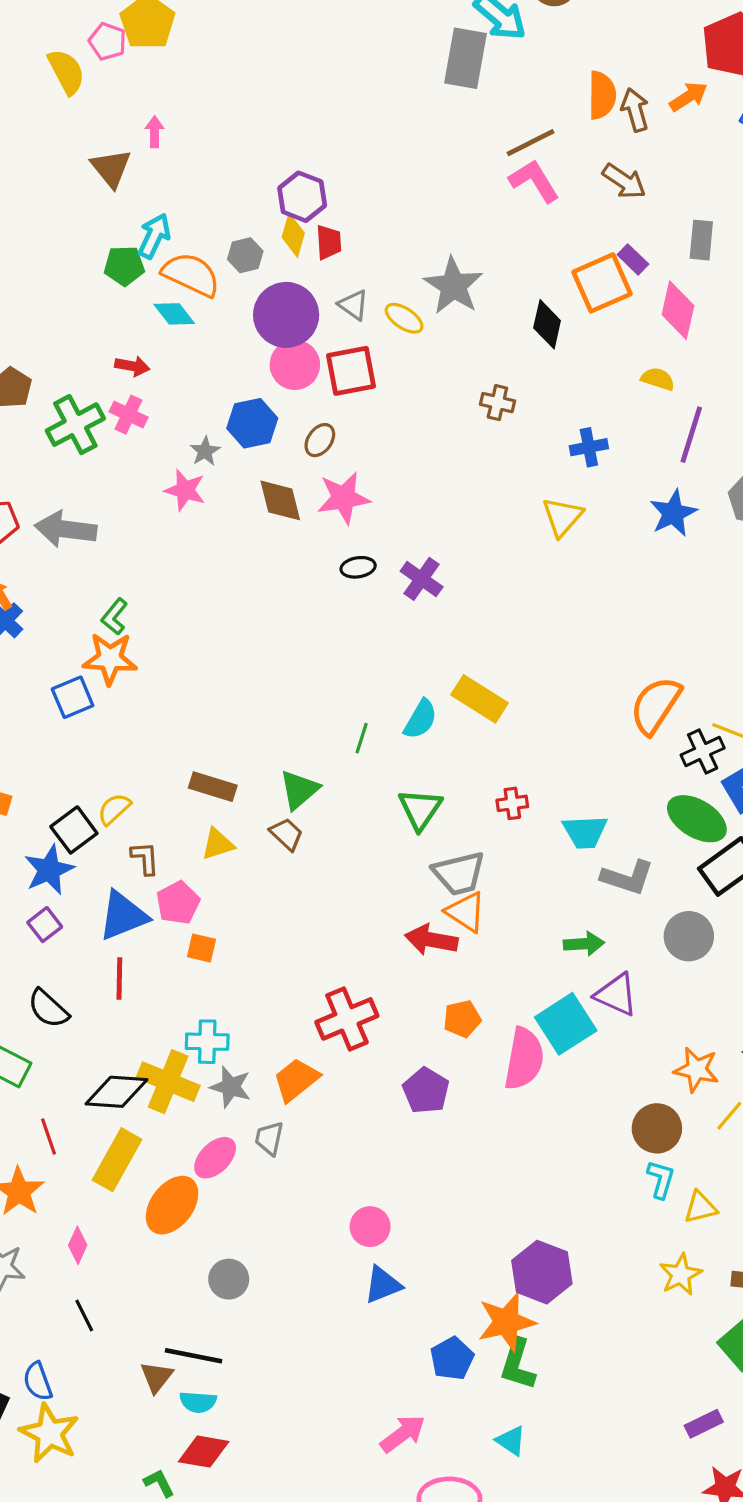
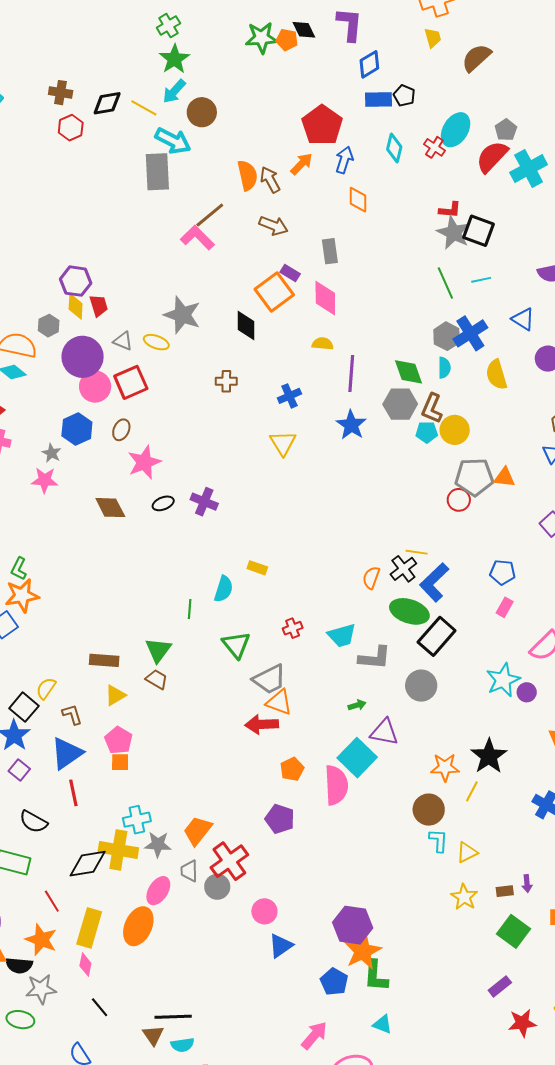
pink L-shape: (534, 181) -> (197, 238), moved
brown diamond: (280, 500) -> (110, 508), moved
yellow rectangle: (480, 699) -> (257, 568), size x0.6
orange semicircle: (656, 705) -> (371, 578), moved, size x0.6
pink pentagon: (178, 903) -> (118, 740), moved
green arrow: (584, 944) -> (357, 705), size x0.7
red cross: (347, 1019) -> (229, 861), moved
yellow rectangle: (117, 1160) -> (89, 928), moved
purple hexagon: (542, 1272) -> (353, 925), moved
gray circle: (229, 1279) -> (217, 887), moved

